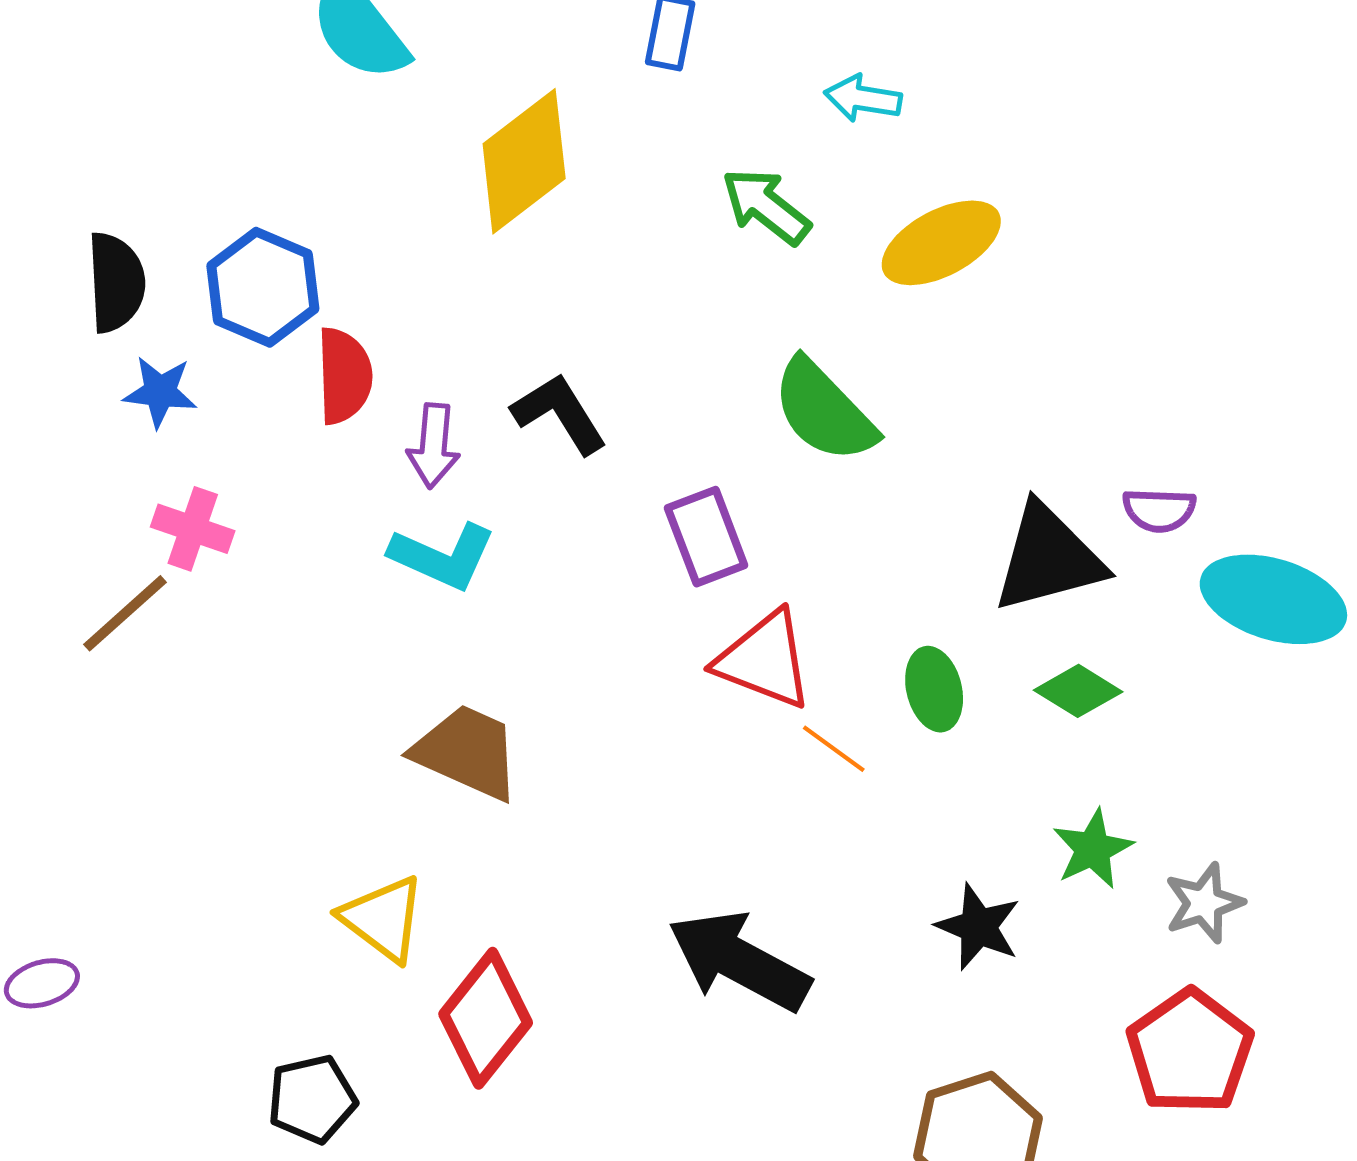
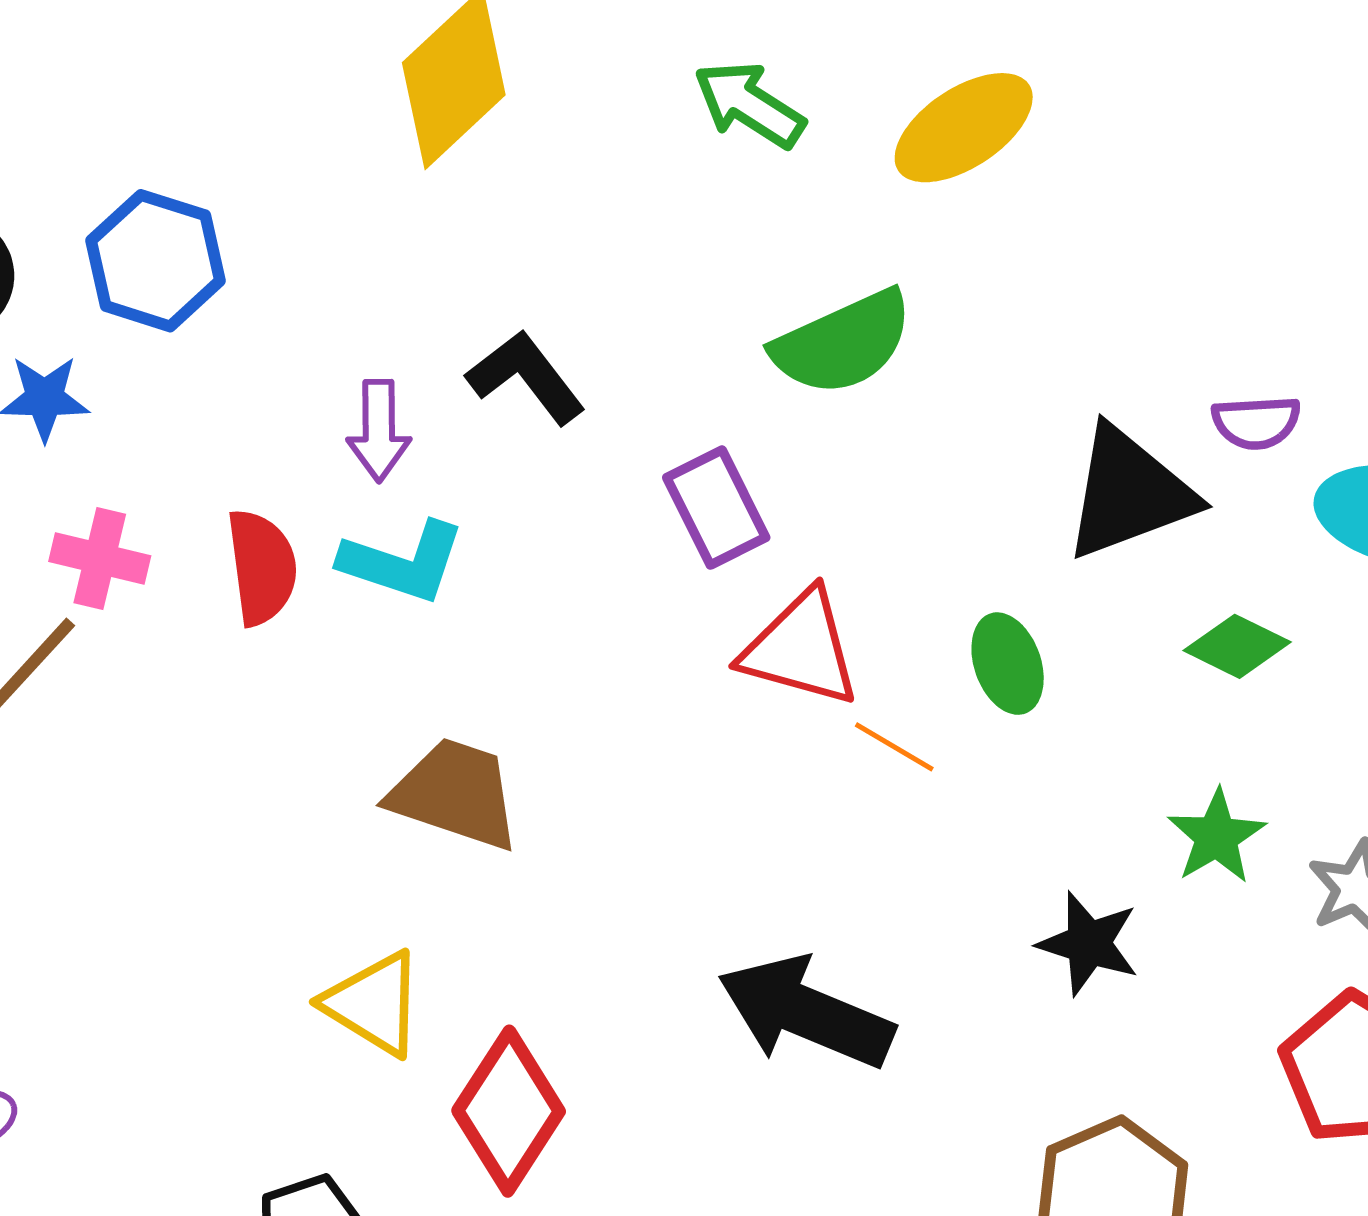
red semicircle: (344, 376) -> (262, 567), moved
green semicircle: (824, 411) -> (843, 343), turned -65
green diamond: (1078, 691) -> (1237, 646), moved

